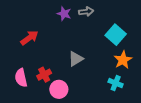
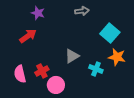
purple star: (64, 14) -> (38, 13), moved
orange star: (123, 60) -> (117, 57), turned -30
cyan cross: (116, 83) -> (96, 69), moved

